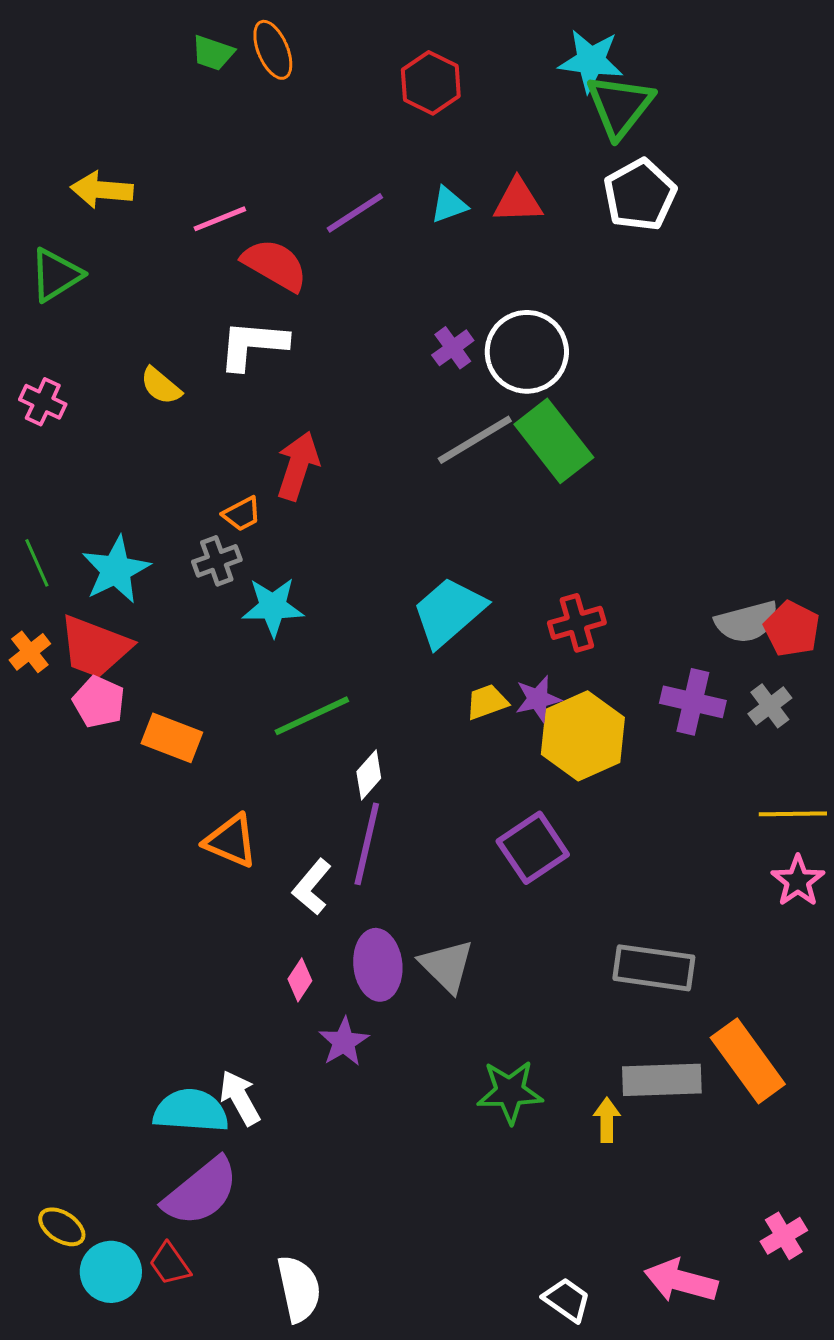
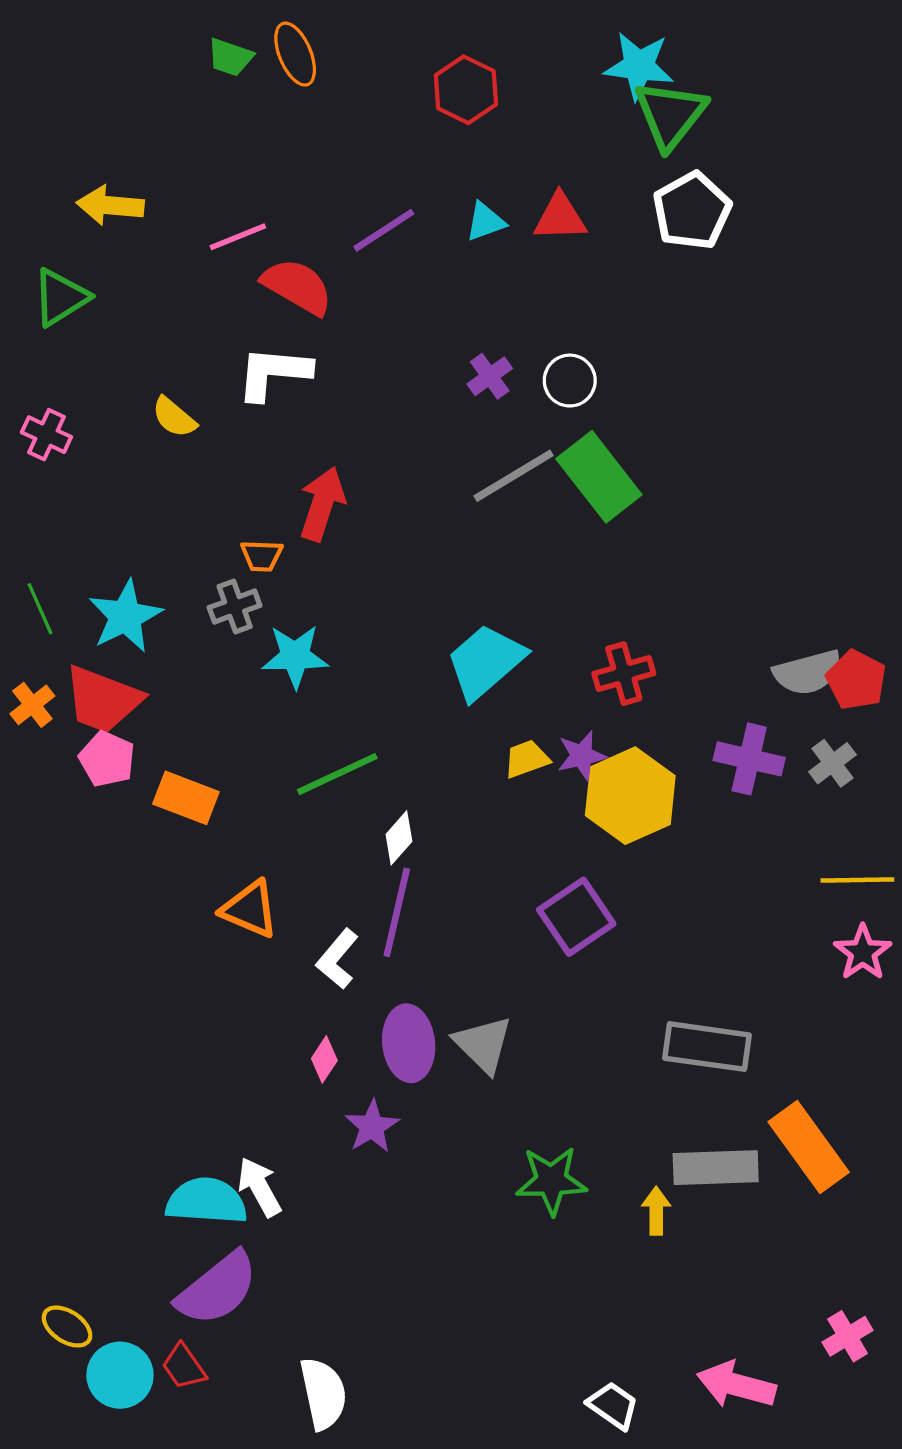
white circle: (527, 352) -> (570, 381), size x0.6
orange trapezoid: (242, 514) -> (262, 556), turned 30

